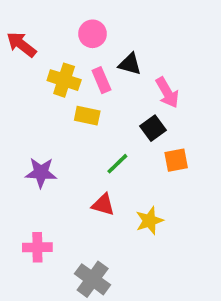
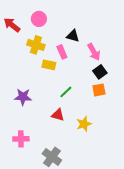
pink circle: (93, 34) -> (39, 19), moved
pink rectangle: (101, 80) -> (62, 52), moved
black square: (153, 128) -> (100, 72), moved

